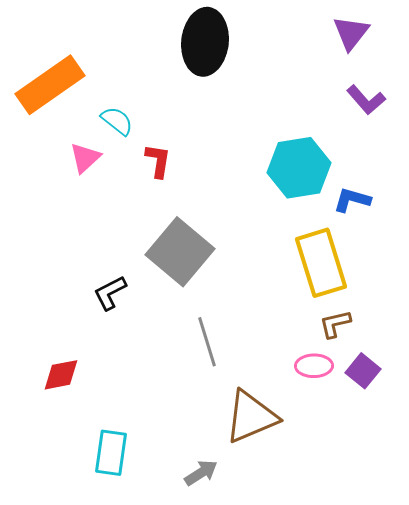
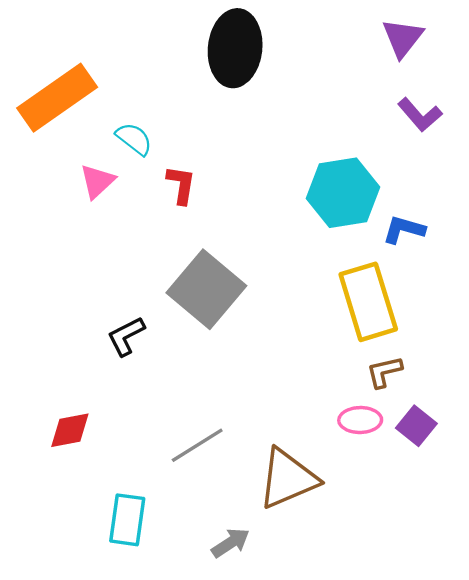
gray line: (207, 342) -> (197, 445), moved, turned 75

